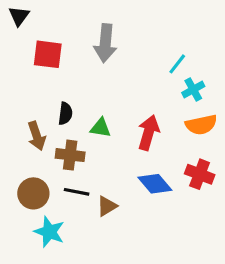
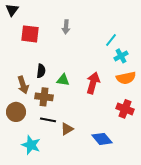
gray arrow: (105, 43) -> (66, 27), size x0.6
blue diamond: (155, 184) -> (102, 139), moved
brown circle: (33, 193) -> (16, 112), moved

